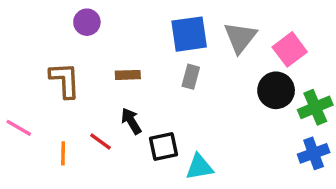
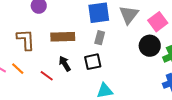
brown rectangle: (128, 75) -> (63, 37), size x1.6
black square: (164, 147) -> (93, 62), moved
orange line: (63, 153) -> (18, 69), moved, turned -48

